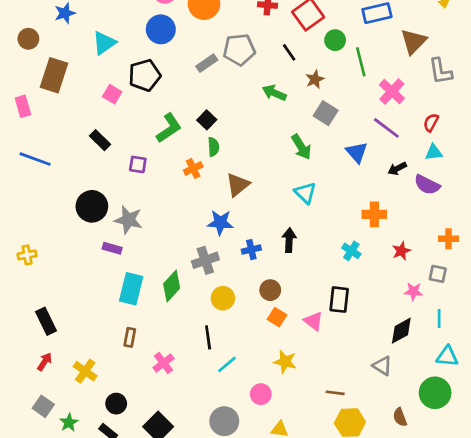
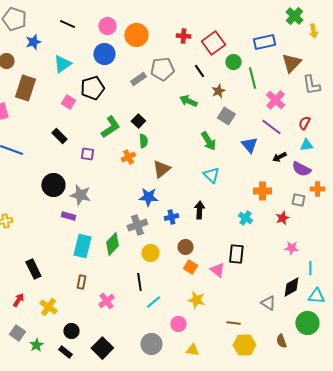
orange cross: (449, 239) -> (317, 189), moved
gray square: (438, 274) -> (298, 200), moved
black rectangle: (46, 321) -> (33, 269), moved
black diamond: (401, 331) -> (291, 287), moved

